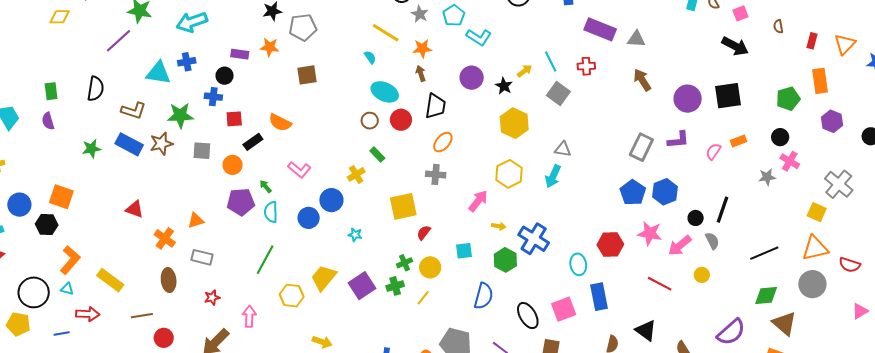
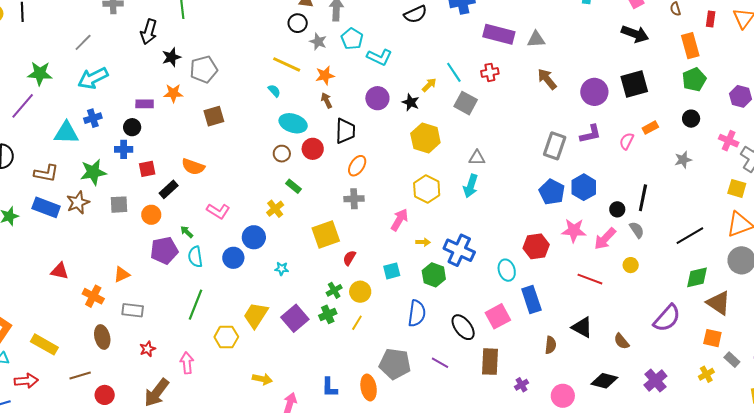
orange rectangle: (820, 81) -> (690, 46), moved
pink cross: (790, 161) -> (729, 141), moved

